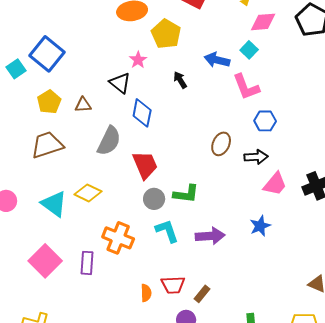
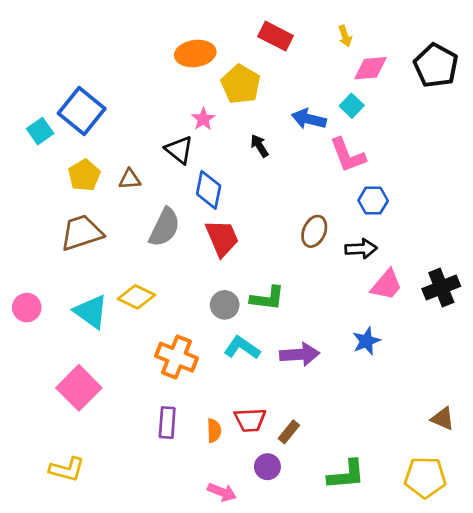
red trapezoid: (145, 165) -> (222, 238), moved
cyan L-shape: (167, 231) -> (242, 348), turned -36
purple rectangle: (87, 263) -> (167, 423), moved

